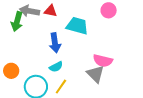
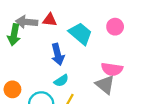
pink circle: (109, 10) -> (115, 27), moved
cyan trapezoid: (77, 26) -> (80, 34), turned 30

